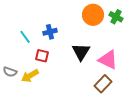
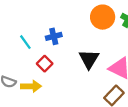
red square: (42, 56) -> (45, 64), turned 32
yellow arrow: (30, 76) -> (31, 86), turned -150

